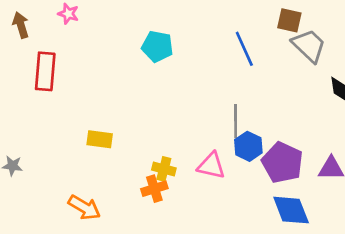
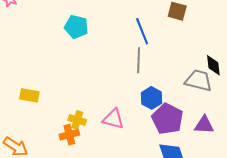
gray trapezoid: (309, 46) -> (199, 80), moved, turned -32
gray line: (236, 121) -> (139, 60), moved
blue hexagon: (248, 146) -> (152, 98), moved

